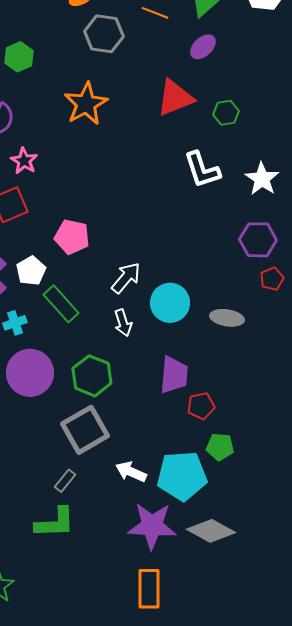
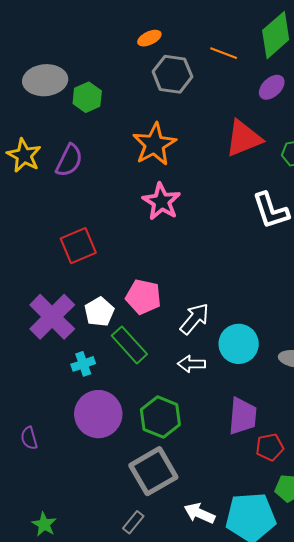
pink star: (24, 161) -> (161, 202), moved, size x1.4
pink pentagon: (72, 237) -> (143, 297), moved
white arrow: (123, 323) -> (191, 364), turned 108

